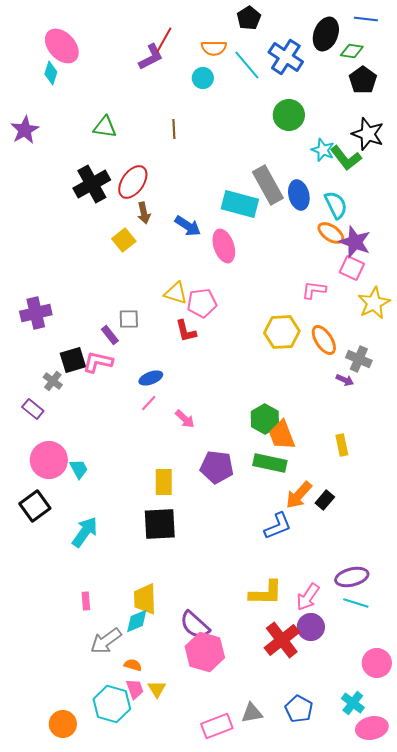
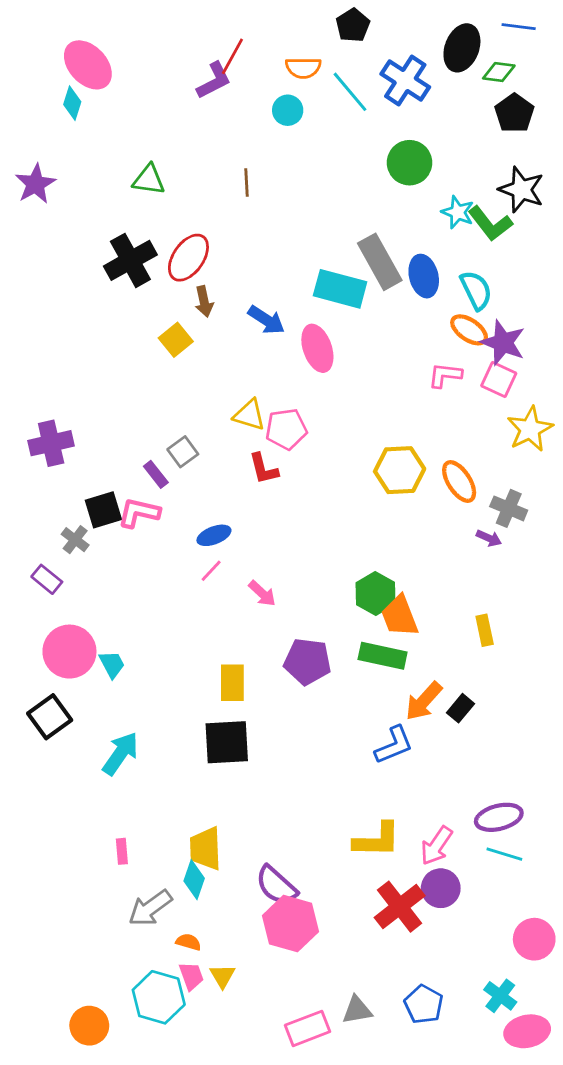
pink L-shape: (314, 290) -> (445, 375), moved
gray square: (129, 319) -> (183, 452), turned -35
cyan diamond: (137, 621) -> (194, 880), turned -48

